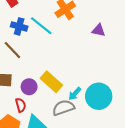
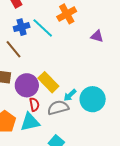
blue cross: (19, 26) -> (22, 27), turned -35
purple circle: (29, 87) -> (27, 85), size x1.5
red semicircle: (21, 105) -> (34, 104), moved

